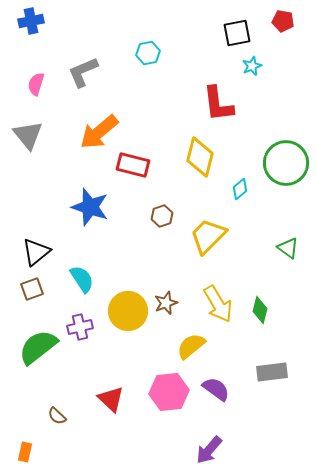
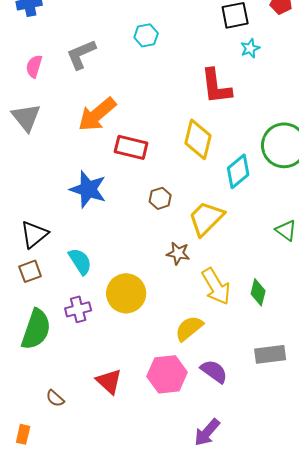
cyan diamond: (240, 189) -> (238, 171), size x1.6
brown star: (166, 303) -> (178, 253), moved, turned 30
green semicircle: (38, 347) -> (36, 329), turned 147

